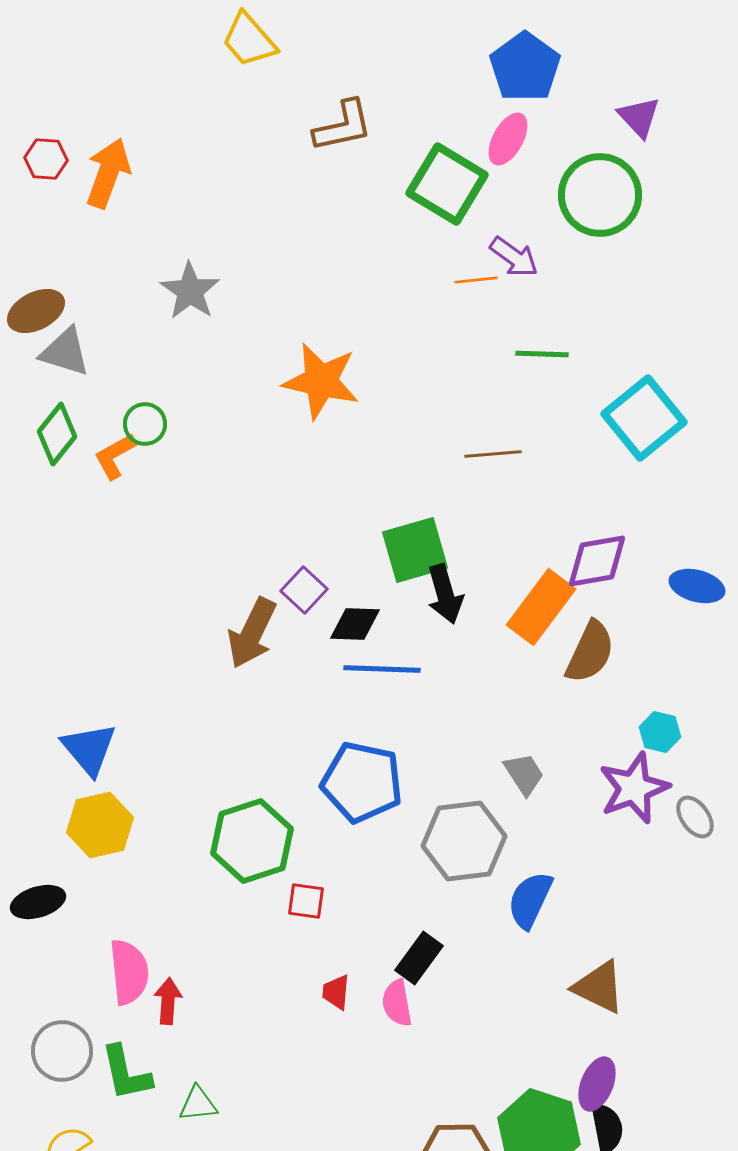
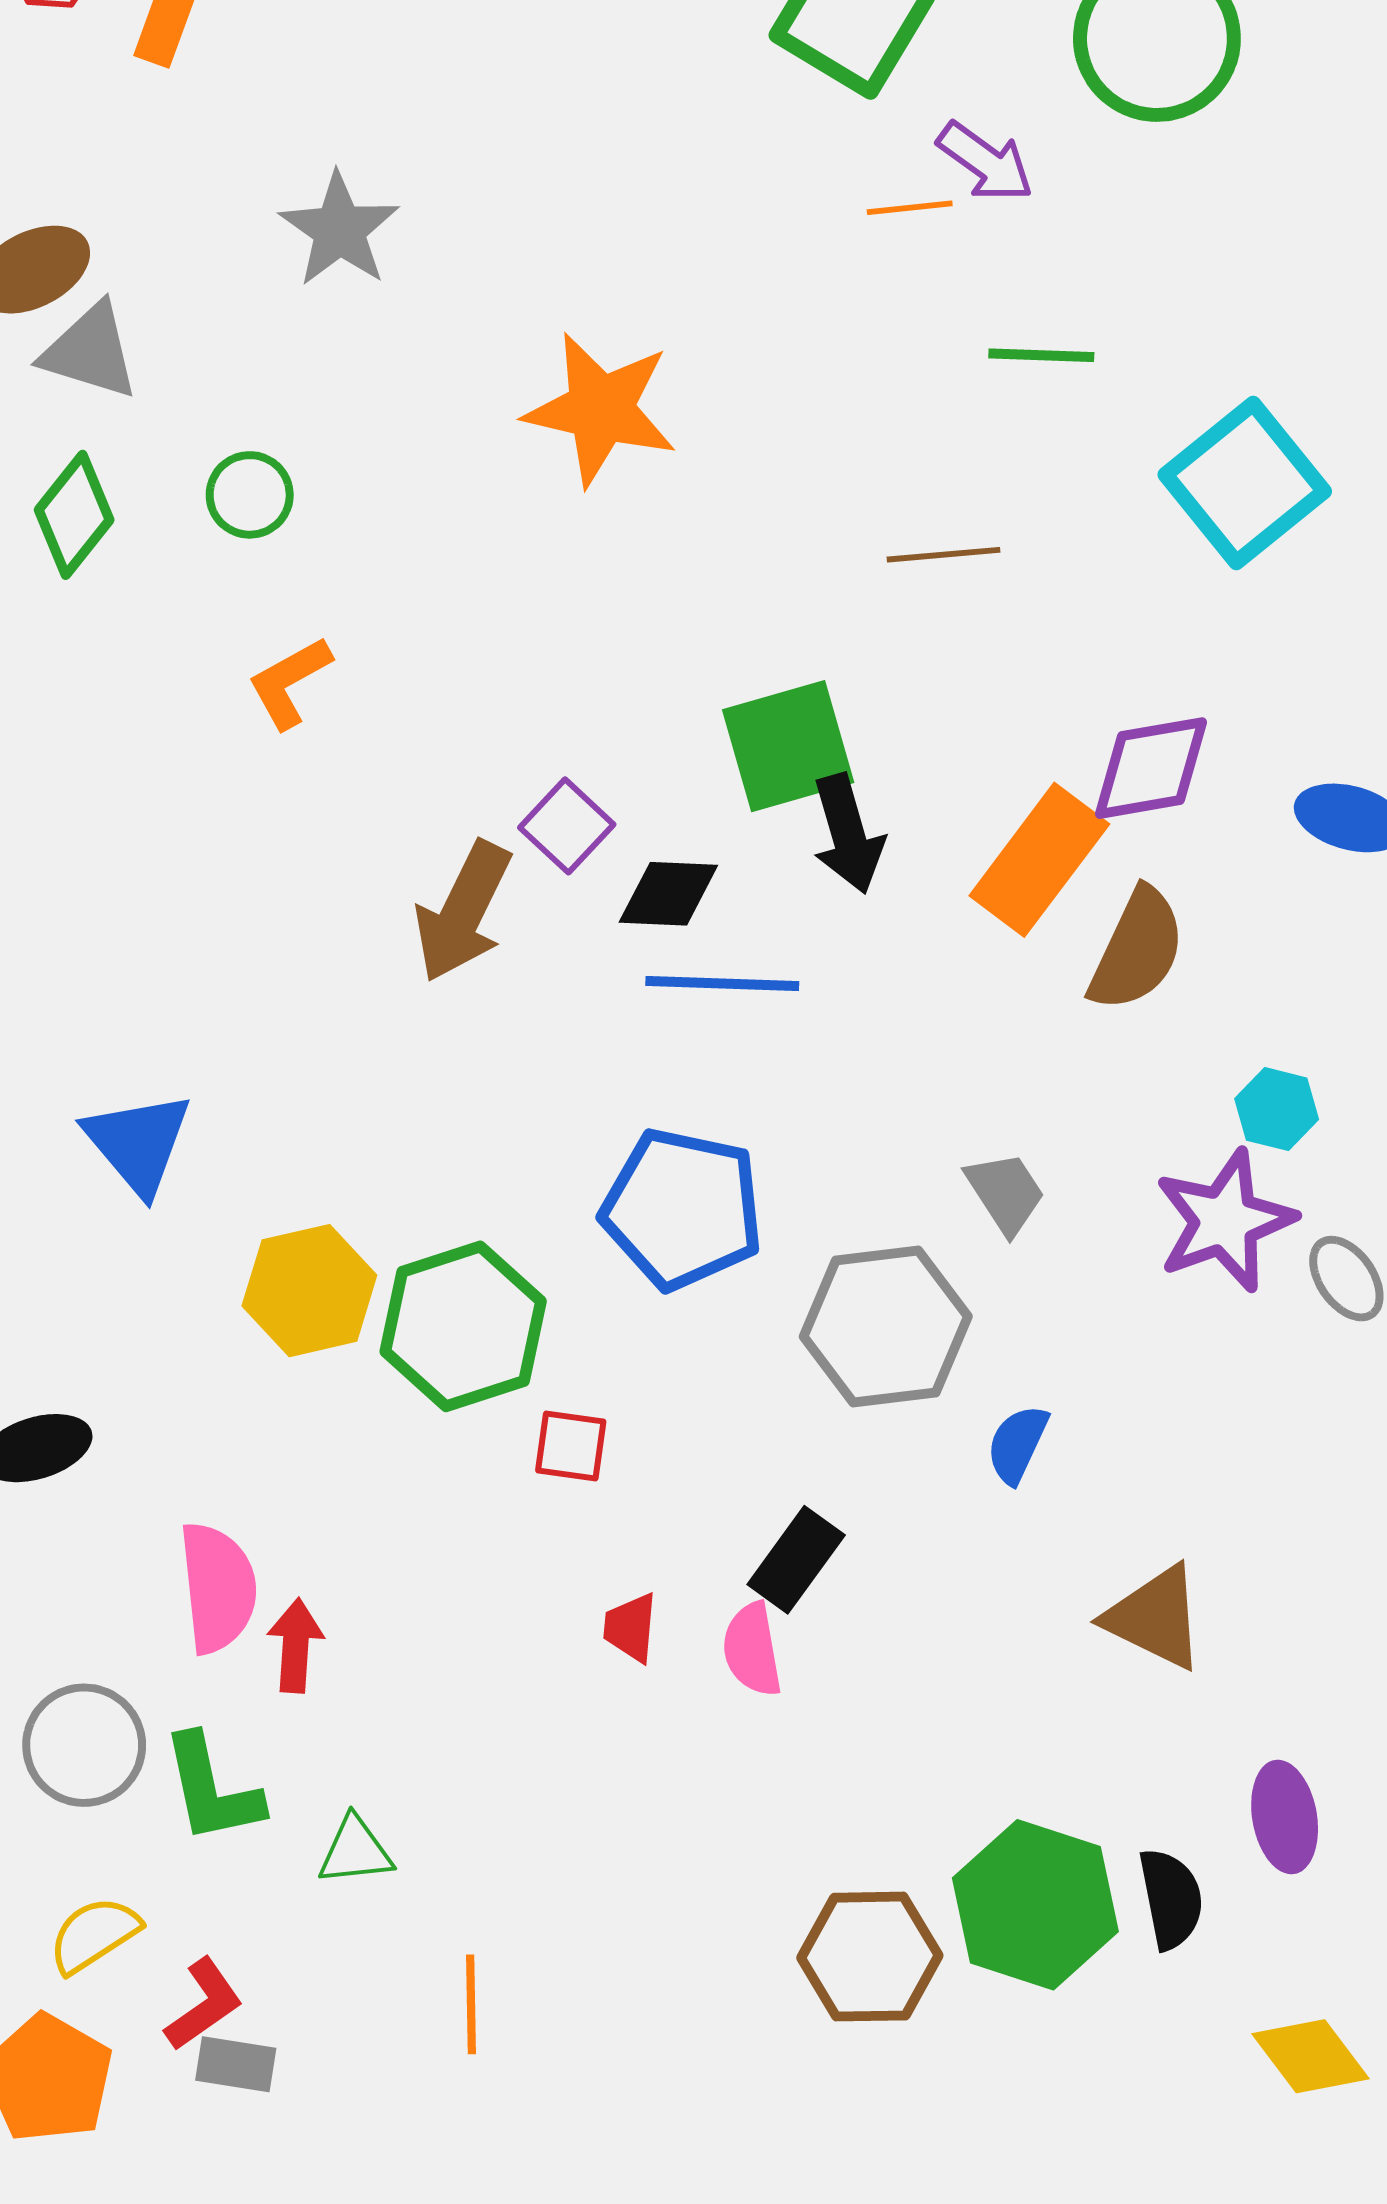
orange L-shape: (115, 456) -> (290, 682), moved
yellow hexagon: (100, 825) -> (309, 1291), moved
blue semicircle: (530, 900) -> (1017, 1444), size x0.7
purple ellipse: (597, 1084) -> (1285, 1817), moved, turned -32

